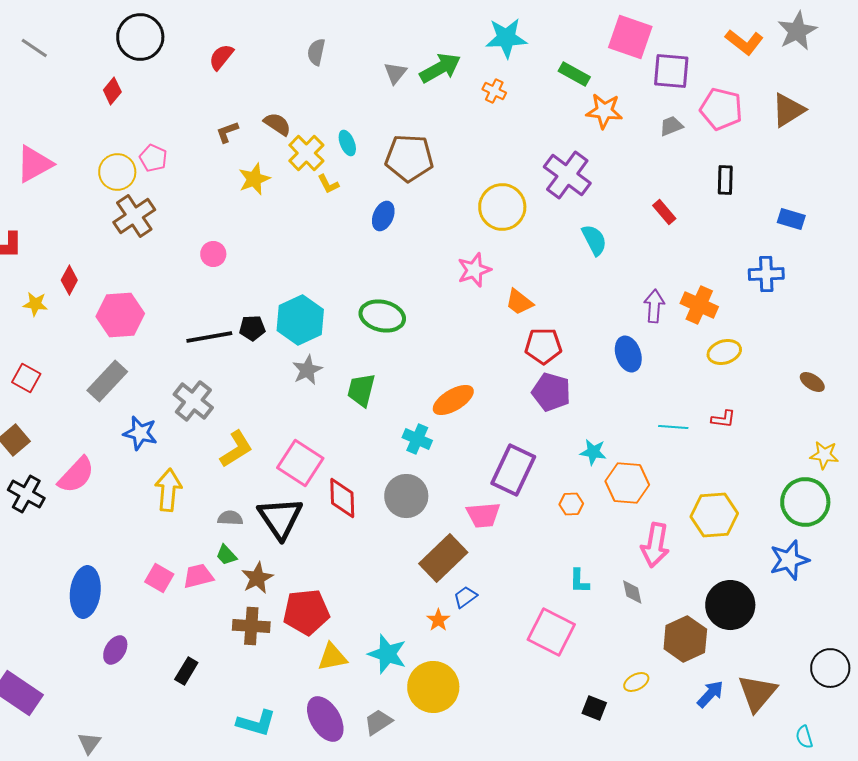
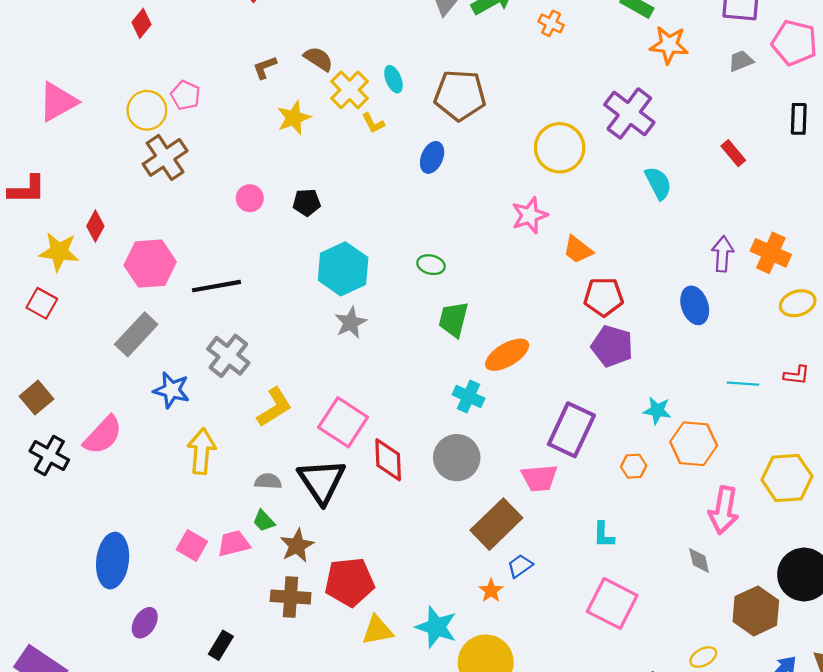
yellow star: (35, 304) -> (59, 252), size x1.5
green ellipse: (382, 316) -> (431, 265), size x0.6
black pentagon: (252, 328) -> (307, 202), moved
black line: (209, 337) -> (217, 286), moved
red square: (26, 378) -> (42, 303), moved
green trapezoid: (361, 390) -> (453, 319), moved
cyan L-shape: (579, 581) -> (604, 535), moved

